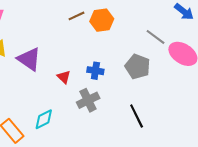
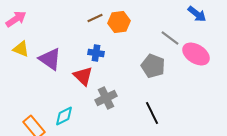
blue cross: (95, 71) -> (96, 53), moved
red triangle: (64, 77) -> (83, 76), size x1.5

